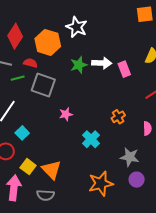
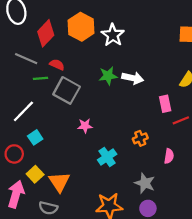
orange hexagon: (48, 42) -> (81, 27), moved
pink rectangle: (124, 69) -> (165, 104), moved

